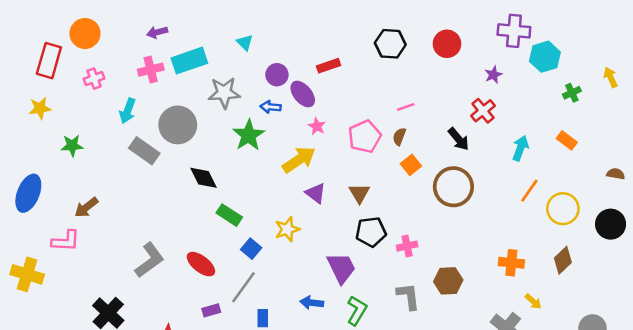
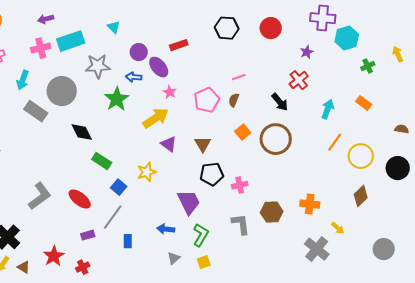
orange square: (411, 165) -> (243, 132), moved
orange cross: (511, 263) -> (310, 204), moved

